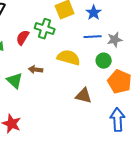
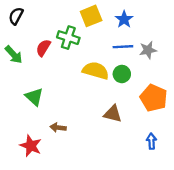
green circle: (104, 61) -> (122, 74), moved
brown arrow: (36, 70) -> (58, 127), moved
blue arrow: (118, 120) -> (151, 141), size x0.6

